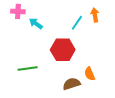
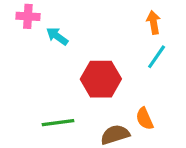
cyan line: (77, 23) -> (157, 57), moved
green line: (28, 69) -> (58, 123), moved

